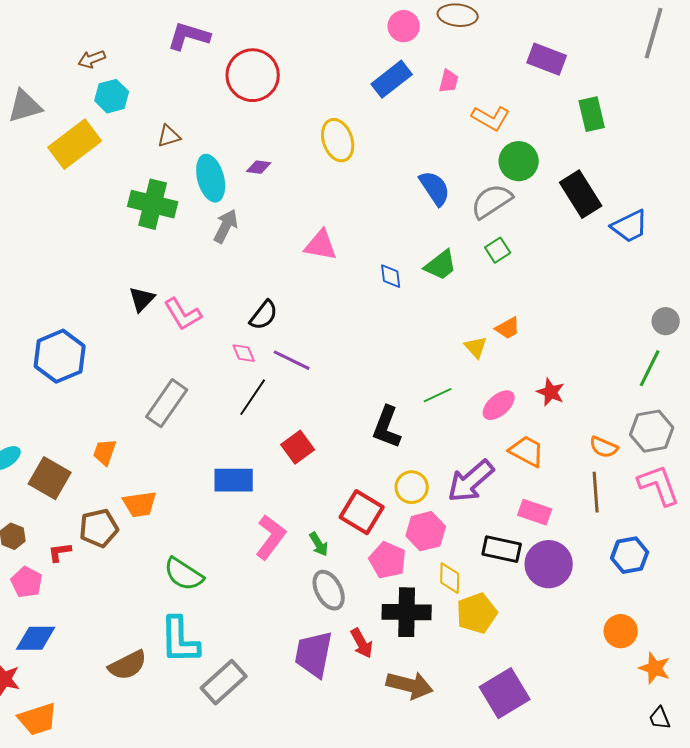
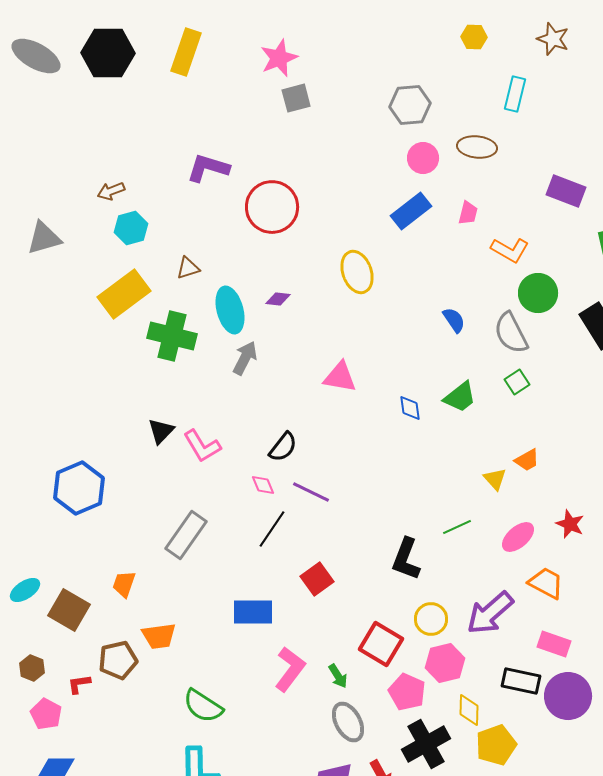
yellow rectangle: (75, 144) -> (124, 294), moved
blue semicircle: (435, 188) -> (454, 320), size x0.7
gray semicircle: (492, 201) -> (511, 333), turned -84
black cross: (407, 612) -> (426, 744), turned -30

